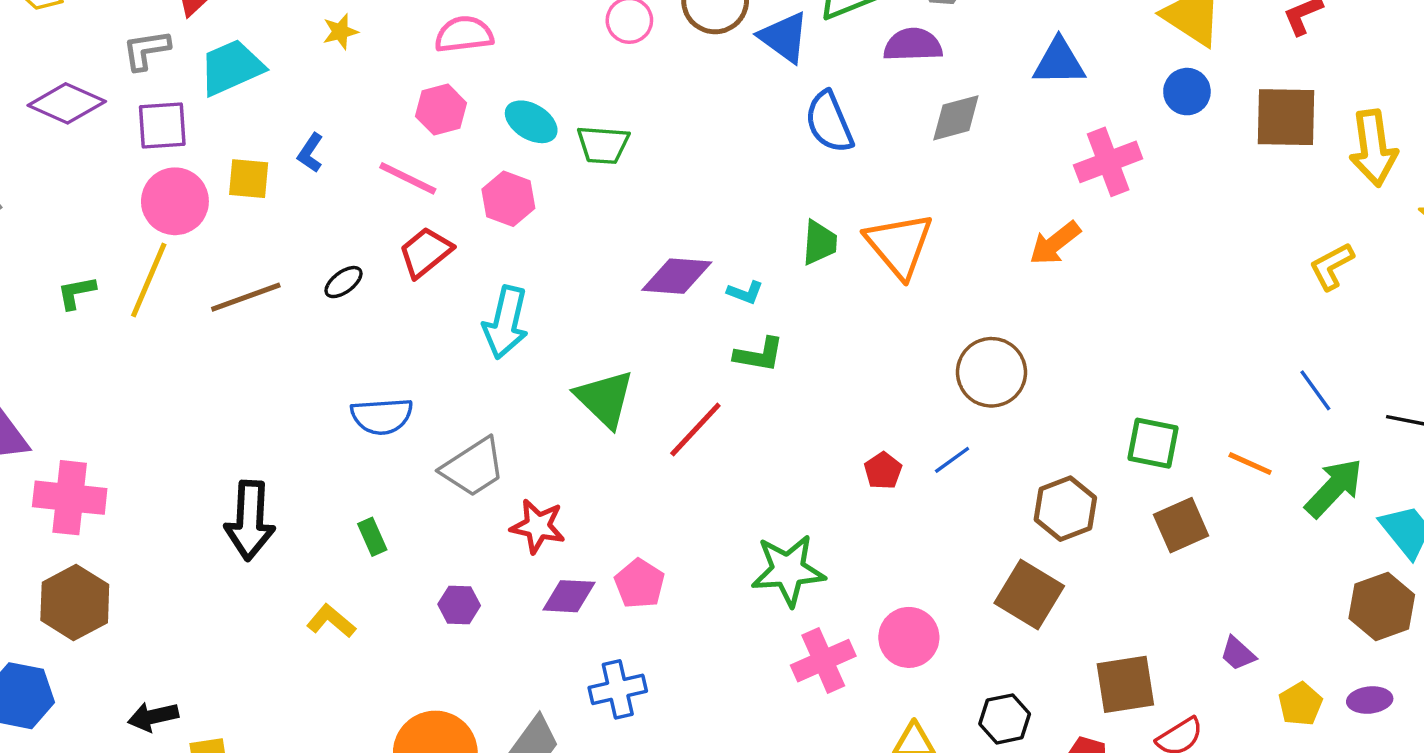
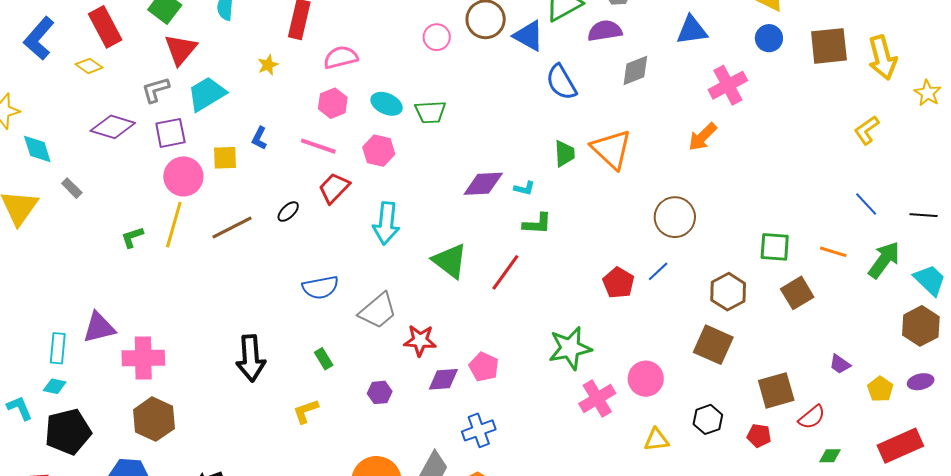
red pentagon: (883, 471) -> (618, 283), size x1.4
yellow L-shape: (331, 621) -> (306, 411), turned -52

